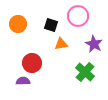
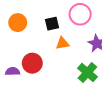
black square: (51, 25) -> (52, 24), turned -32
purple semicircle: (23, 81) -> (13, 71), moved

